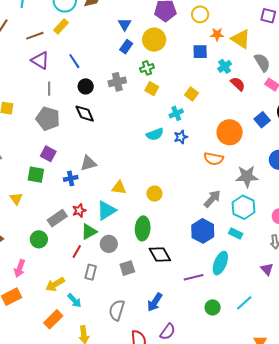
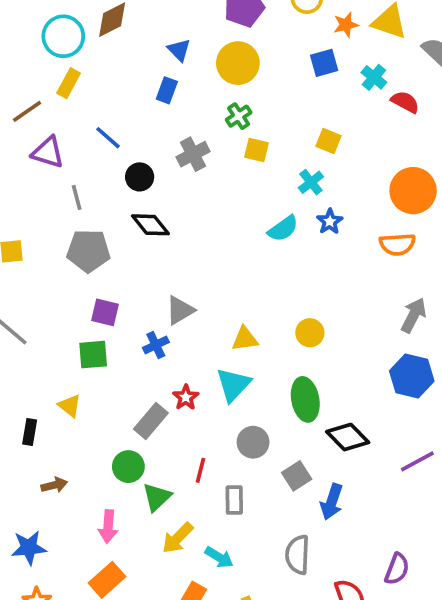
blue rectangle: (126, 47) -> (167, 90), moved
green triangle: (89, 232) -> (157, 497), moved
blue arrow: (155, 302) -> (332, 502), moved

